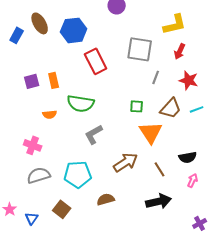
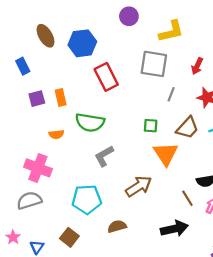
yellow L-shape: (175, 24) -> (171, 31), moved
blue rectangle: (17, 35) -> (23, 66), moved, turned -56
pink cross: (33, 145) -> (38, 168), size x1.4
brown line: (160, 169) -> (187, 198), moved
gray semicircle: (39, 175) -> (29, 200), moved

